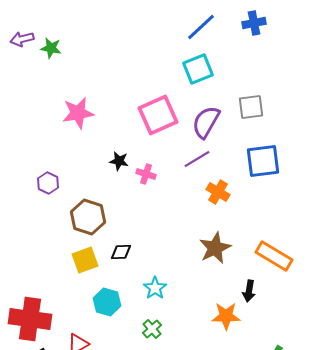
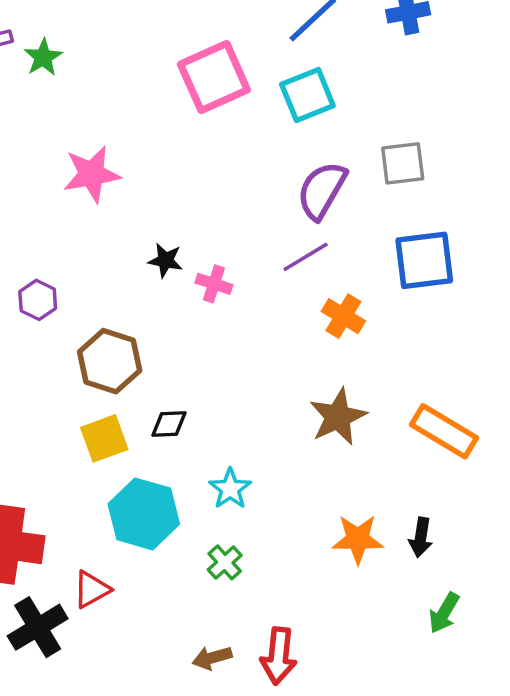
green star: (51, 48) -> (43, 57), turned 30
pink square: (158, 115) -> (214, 77), moved
black arrow: (249, 291) -> (421, 537), moved
cyan hexagon: (107, 302) -> (144, 514), size x1.4

